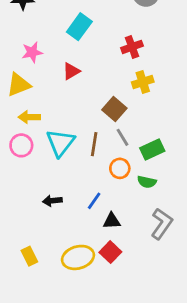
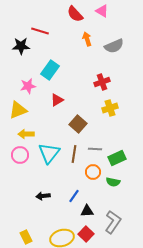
cyan rectangle: (79, 27) -> (50, 70), moved
brown square: (114, 109) -> (78, 124), moved
gray line: (123, 137) -> (95, 149), turned -56
gray L-shape: (162, 224) -> (113, 222), moved

